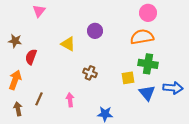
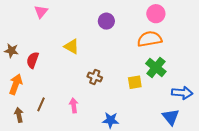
purple circle: (95, 31) -> (106, 21), moved
brown star: (15, 41) -> (11, 51), moved
green cross: (148, 64) -> (156, 67), turned 30
blue triangle: (147, 93) -> (171, 117), moved

